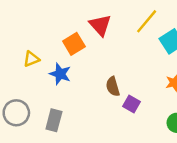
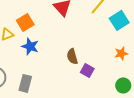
orange square: (74, 44) -> (25, 22), moved

